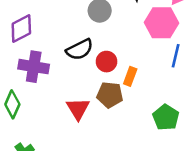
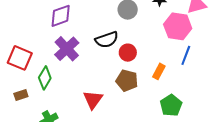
purple cross: (34, 67) -> (67, 49), turned 30
orange rectangle: (130, 76) -> (159, 71), moved
red triangle: (78, 109) -> (93, 100), moved

